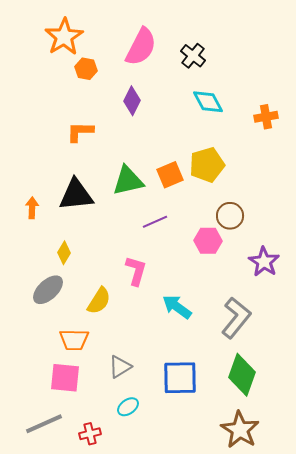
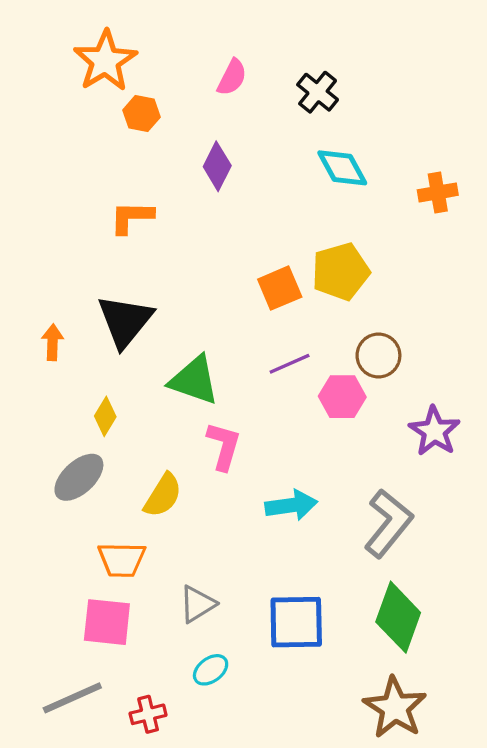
pink semicircle: (141, 47) -> (232, 77), size x0.6
green triangle: (128, 181) -> (194, 380), moved, turned 32
black triangle: (76, 195) -> (125, 321), turned -45
purple line: (155, 222) -> (290, 364), moved
cyan arrow: (177, 307) -> (291, 505), turned 136

